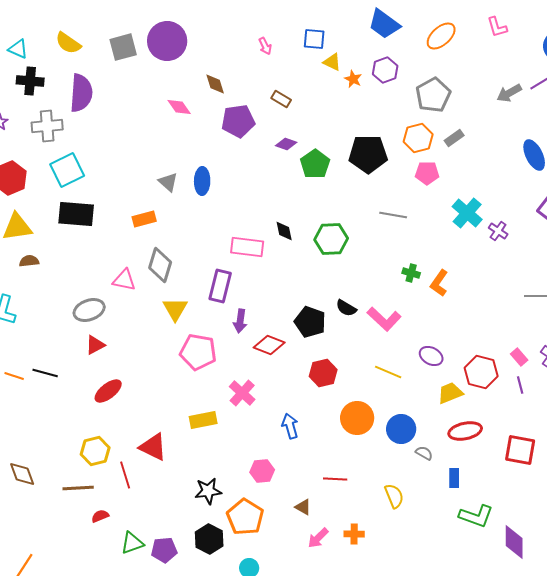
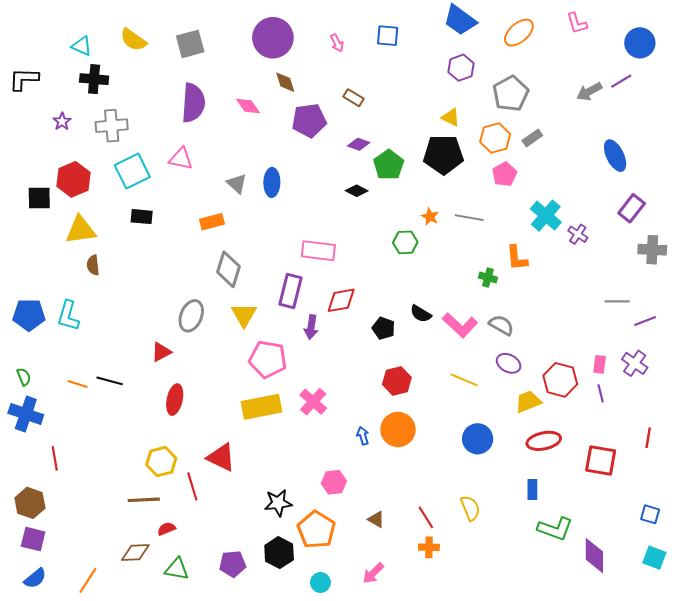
purple circle: (167, 41) -> (273, 38), moved
yellow triangle: (332, 62) -> (451, 117), moved
orange star: (353, 79) -> (430, 217), moved
purple semicircle: (81, 93) -> (193, 103), moved
pink pentagon: (427, 173) -> (504, 174), turned -30
black rectangle: (76, 214) -> (142, 217), size x0.6
black diamond: (284, 231) -> (357, 191), moved, turned -50
green hexagon: (331, 239) -> (405, 242), size x0.7
brown semicircle: (29, 261) -> (93, 265), turned -90
pink triangle: (124, 280) -> (181, 159), moved
orange L-shape: (439, 283) -> (517, 258), moved, turned -40
gray ellipse: (89, 310) -> (191, 316), moved, turned -48
black pentagon: (310, 322) -> (384, 328), size x0.7
red diamond: (269, 345) -> (341, 300), moved, turned -32
pink rectangle: (519, 357) -> (600, 364), turned 48
red ellipse: (108, 391) -> (175, 400), turned -40
orange circle: (357, 418) -> (398, 430), moved
yellow rectangle: (203, 420) -> (262, 407), moved, size x1.4
blue arrow: (290, 426) -> (363, 436), size x0.7
gray semicircle: (424, 453) -> (501, 325), moved, size x1.4
brown diamond: (22, 474) -> (135, 553), moved, turned -72
red line: (335, 479) -> (426, 517), moved, turned 55
pink arrow: (318, 538) -> (373, 573), moved
green triangle: (132, 543) -> (177, 569), moved, turned 30

